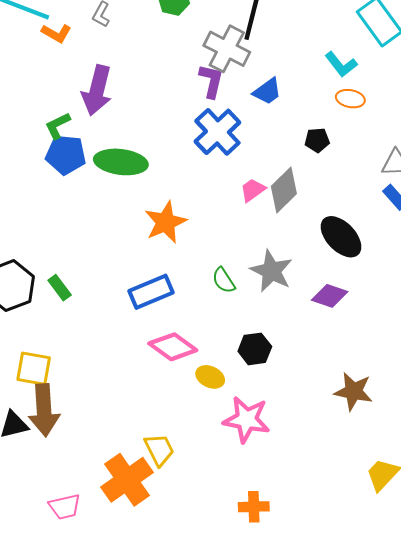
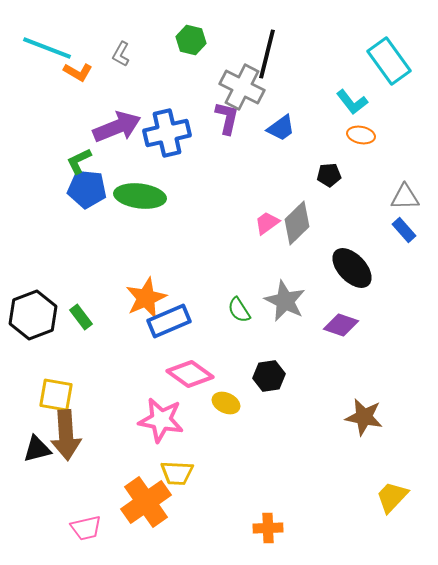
purple arrow: (97, 90) -> (117, 127), turned -126
blue cross: (217, 132) -> (167, 133), moved, turned 30
orange star: (166, 222) -> (146, 298), moved
pink star: (247, 419) -> (161, 420), moved
yellow trapezoid: (159, 450) -> (177, 473), turned 120

